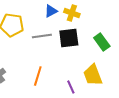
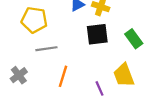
gray line: (42, 36) -> (46, 49), moved

